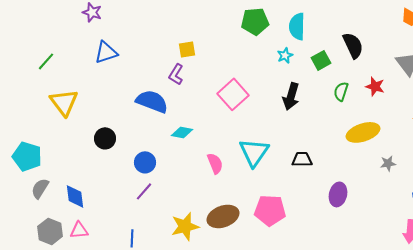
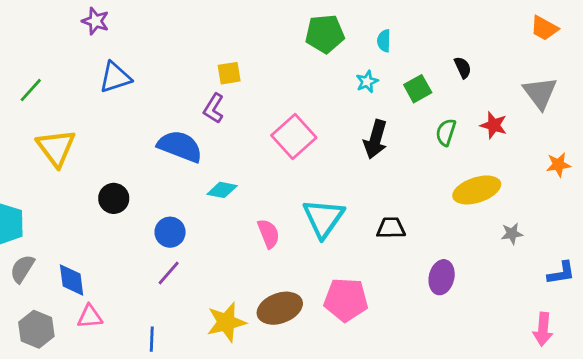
cyan semicircle: (297, 26) -> (384, 41), size x0.6
black semicircle: (353, 45) -> (463, 68), size x0.6
pink triangle: (79, 230) -> (90, 317), moved

